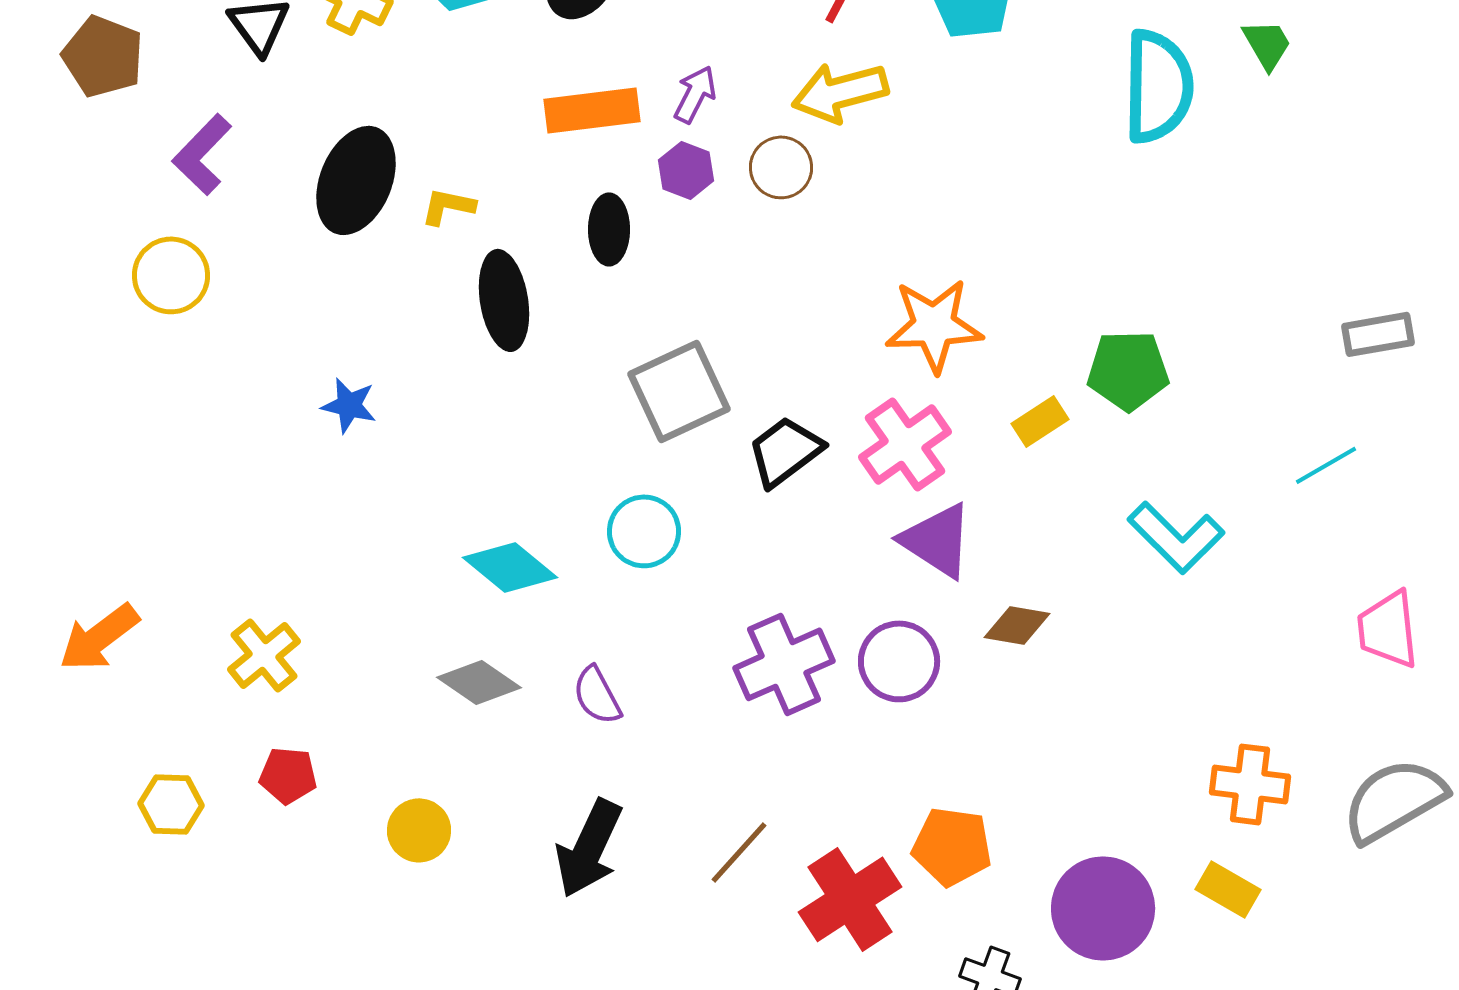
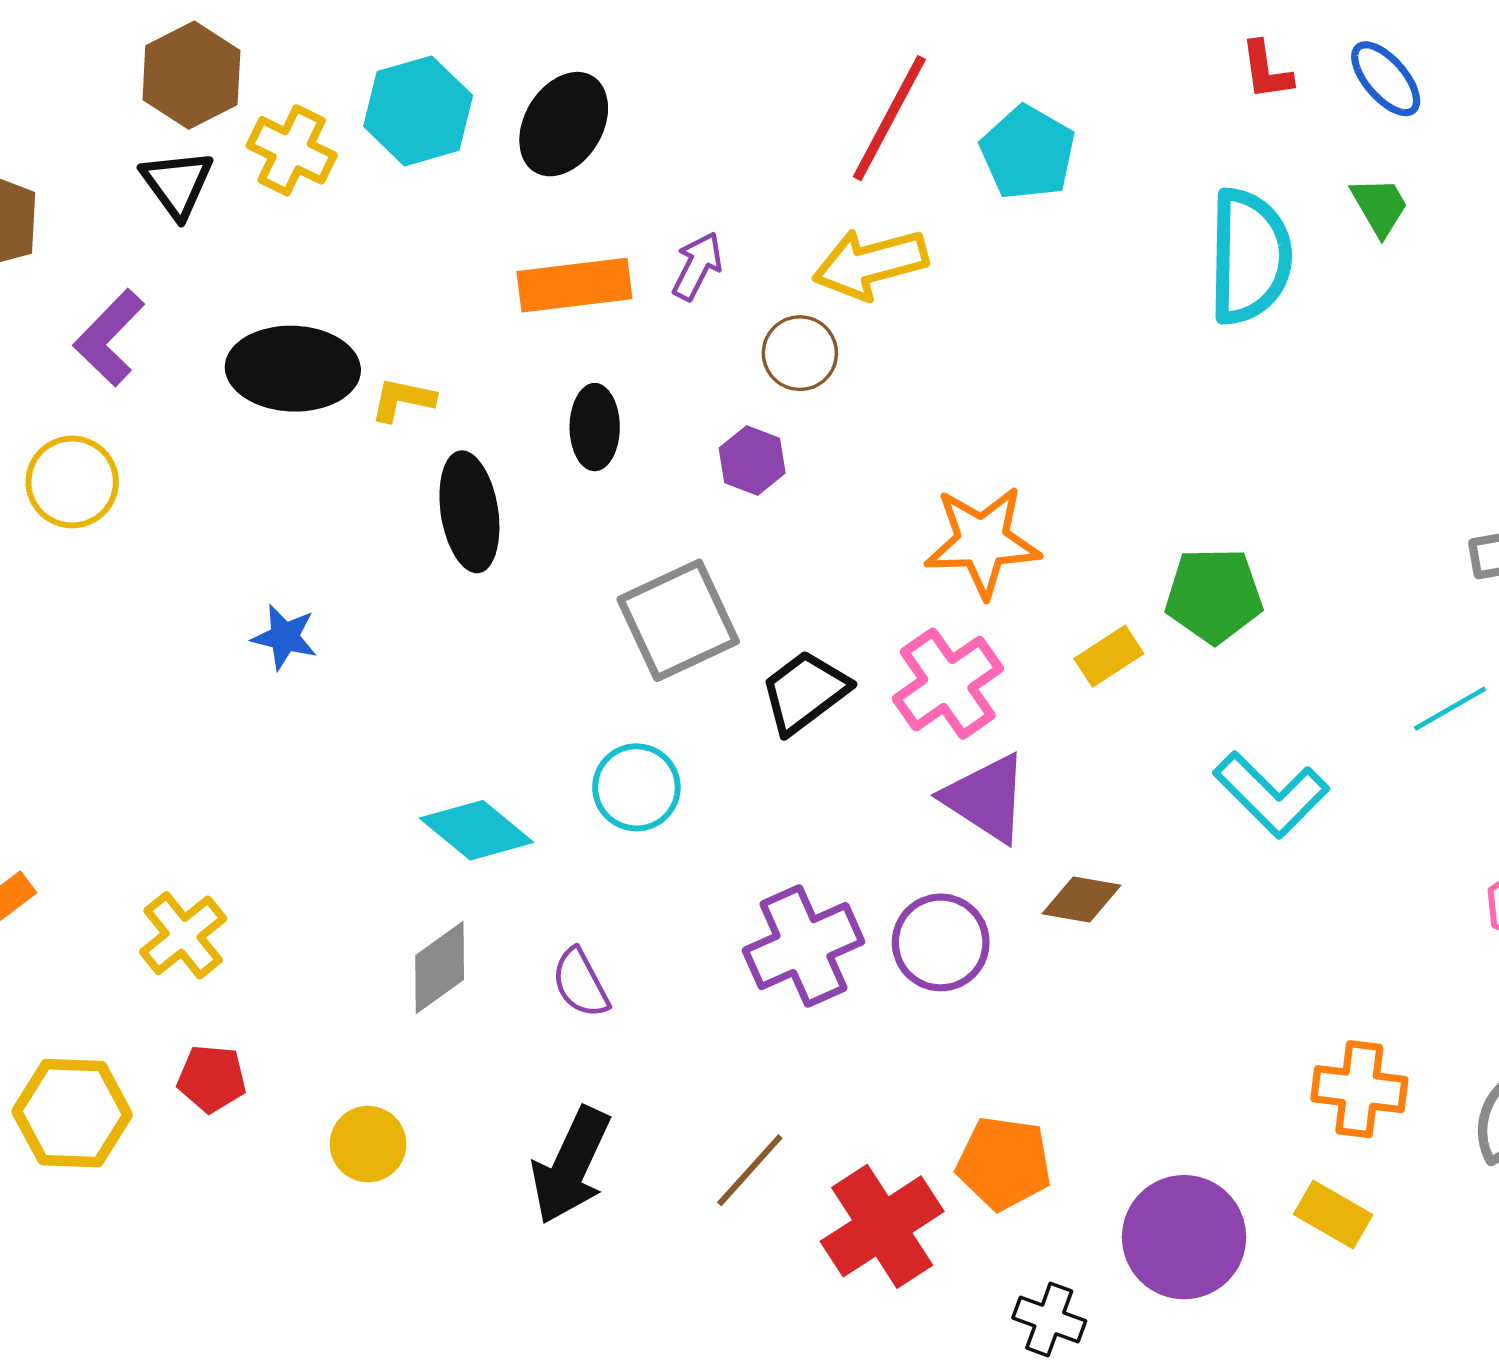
purple hexagon: (686, 170) -> (752, 460), moved
black ellipse: (356, 180) -> (293, 369), turned 70
gray diamond: (479, 682) -> (440, 968), turned -70
yellow hexagon: (171, 804) -> (72, 1113), size x1.5

